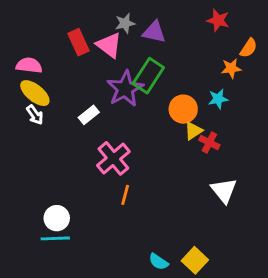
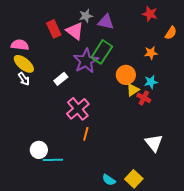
orange star: (231, 68) -> (151, 53), moved
cyan star: (218, 99) -> (151, 82), moved
white triangle: (224, 190) -> (154, 143), moved
cyan line: (55, 238) -> (53, 160), moved

